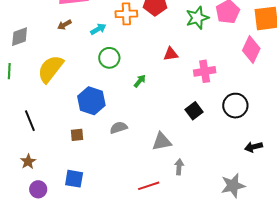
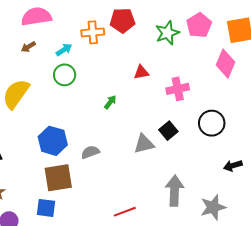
green circle: (109, 58) -> (65, 75), moved
blue hexagon: (91, 101) -> (53, 141), moved
brown square: (77, 135) -> (58, 178), moved, size x2.0
gray triangle: (162, 142) -> (144, 144), moved
gray arrow: (179, 167) -> (175, 191), moved, size x1.8

